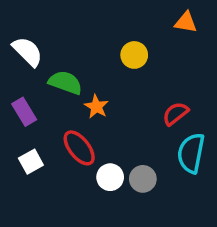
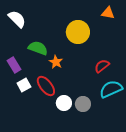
white semicircle: (28, 52) -> (17, 19), moved
yellow circle: (134, 55) -> (78, 32), size x1.5
cyan semicircle: (191, 153) -> (111, 89), turned 55
white square: (31, 162) -> (24, 85), moved

